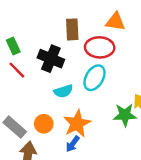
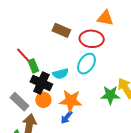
brown rectangle: (72, 29) -> (61, 30), moved, turned -66
green rectangle: (13, 46) -> (33, 66), moved
black cross: (51, 59) -> (41, 83), moved
orange star: (77, 124) -> (71, 101), turned 30

